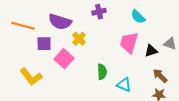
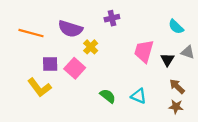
cyan semicircle: (138, 17) -> (176, 27), moved
purple square: (44, 44) -> (50, 64), moved
black triangle: (151, 51) -> (167, 60), turned -40
green semicircle: (102, 72) -> (108, 96), moved, turned -49

